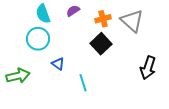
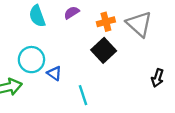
cyan circle: (38, 39) -> (31, 60), moved
black arrow: (148, 68) -> (157, 78), size x0.7

